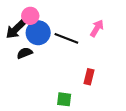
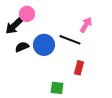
blue circle: (38, 33) -> (44, 45), moved
black line: (66, 38) -> (70, 40), moved

